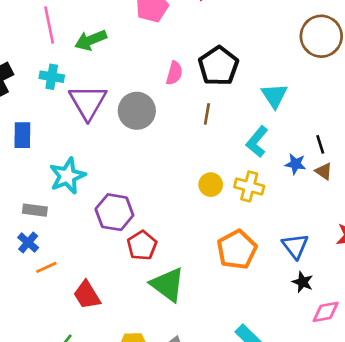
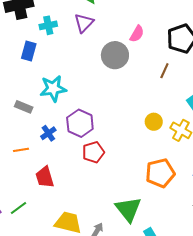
pink semicircle: (174, 73) -> (137, 34), moved
cyan cross: (52, 77) -> (48, 25), moved, turned -36
purple triangle: (88, 102) -> (84, 23), moved, size x0.7
blue cross: (28, 242) -> (48, 133), moved
green triangle: (168, 285) -> (128, 209), moved

